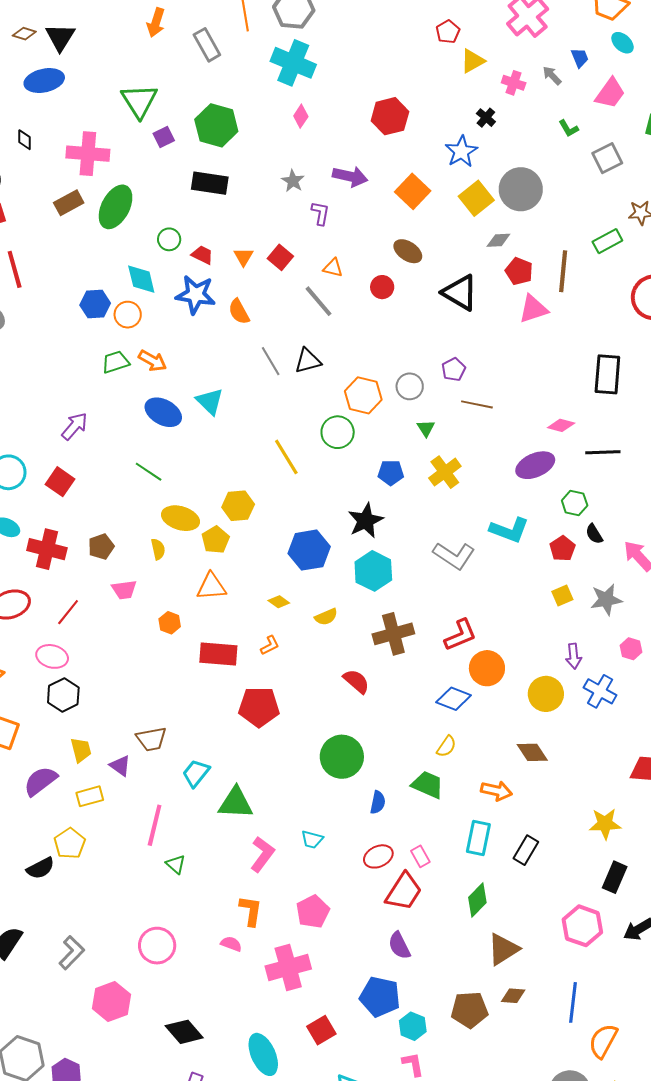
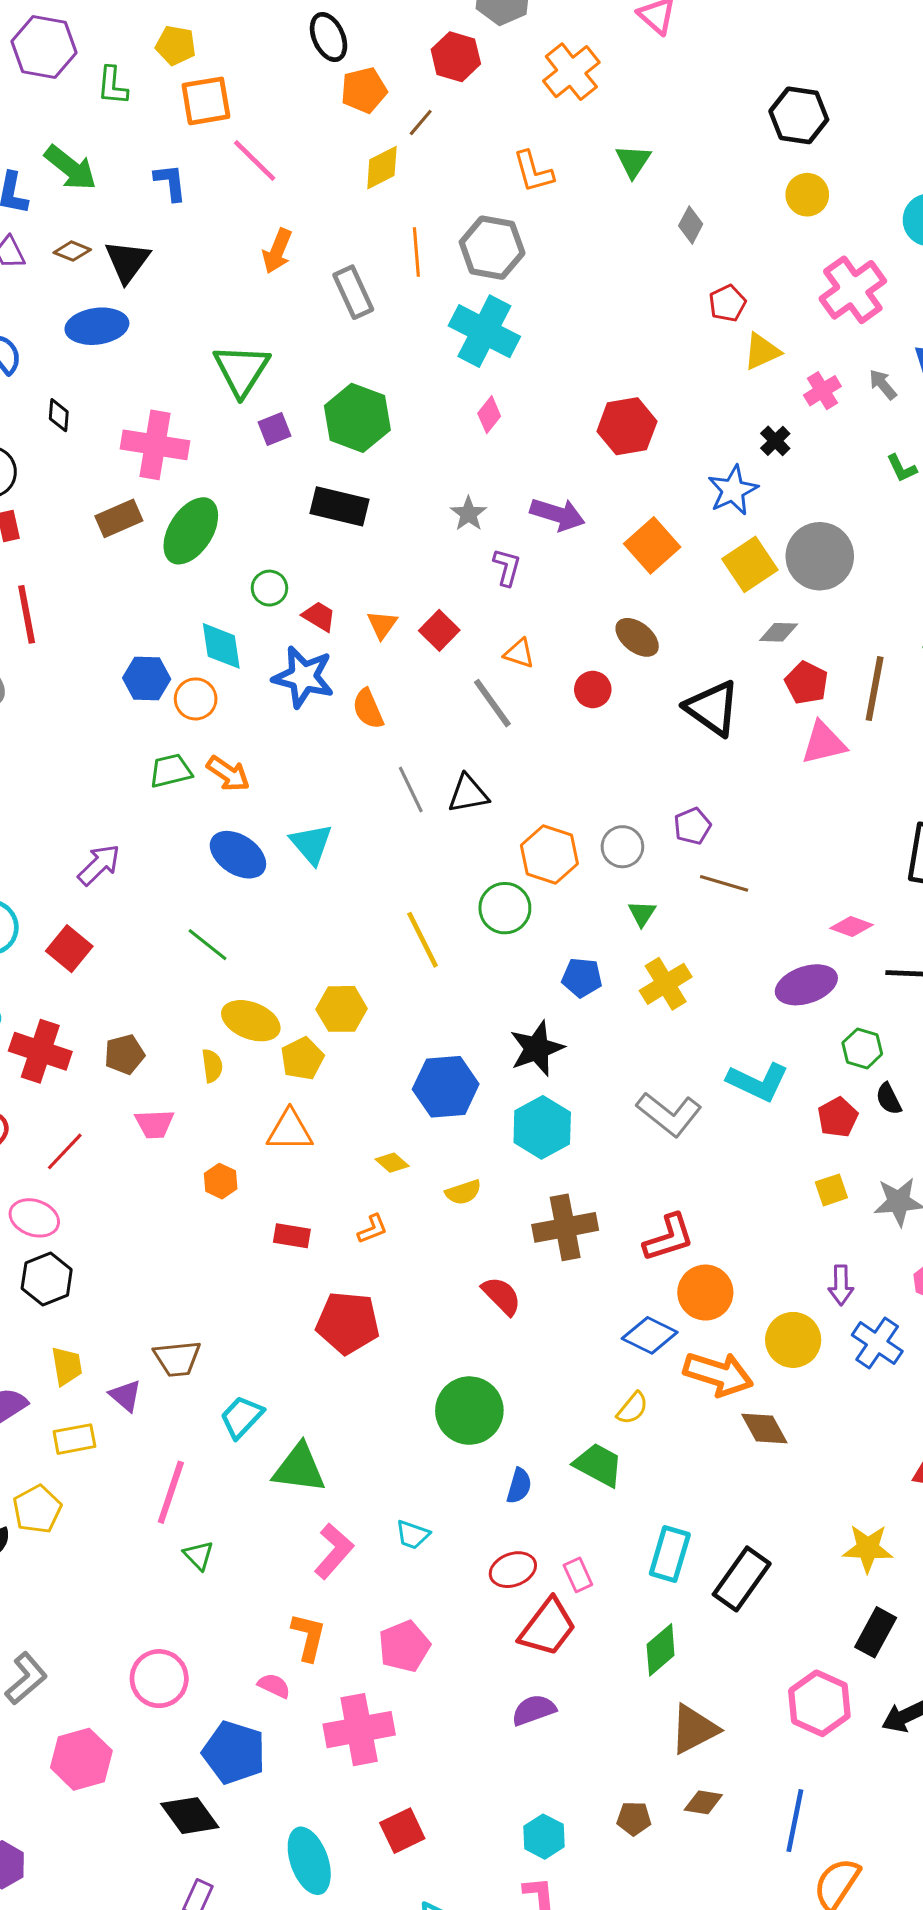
pink cross: (514, 83) -> (822, 391), turned 35
red rectangle: (218, 654) -> (292, 1236), size x0.6
orange arrow: (496, 791) -> (718, 1374), moved, size x1.4
black rectangle: (526, 850) -> (742, 1579), size x1.4
purple semicircle: (399, 946) -> (534, 1710), turned 92
blue pentagon: (380, 997) -> (234, 1752), moved
brown pentagon: (469, 1010) -> (634, 1818), size x0.6

